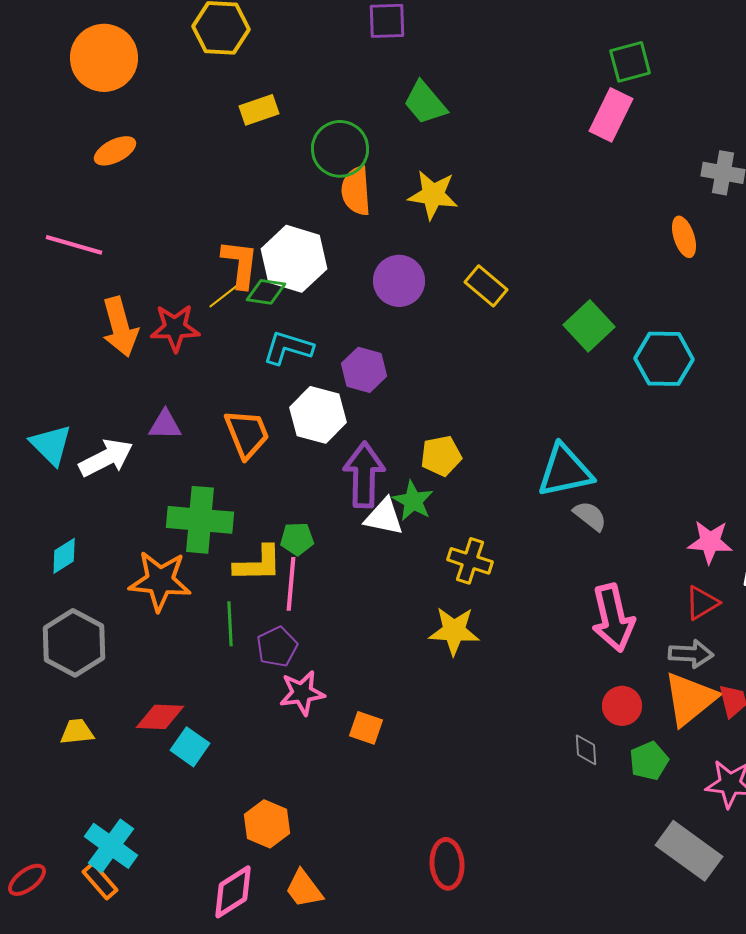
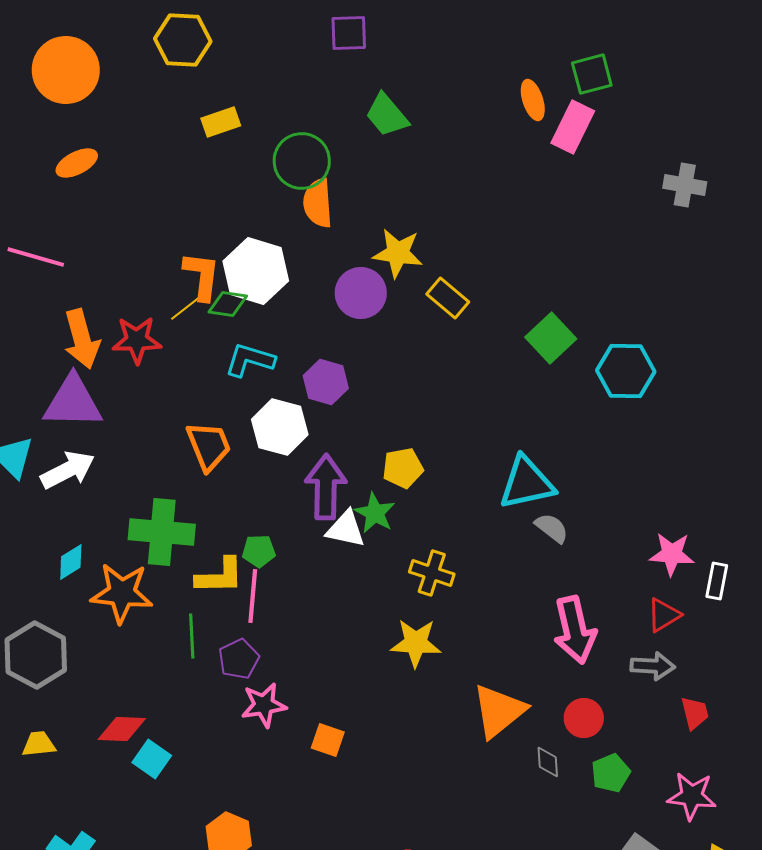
yellow star: (433, 195) -> (398, 253), moved
orange ellipse: (684, 237) -> (533, 100), moved
purple triangle: (165, 425) -> (73, 402), moved, size x1.8
cyan diamond: (64, 556) -> (71, 562), moved
orange triangle: (690, 699) -> (499, 711), moved

